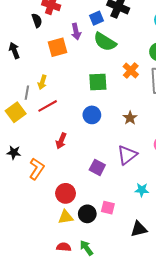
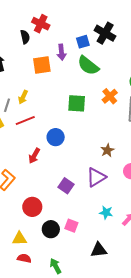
blue circle: (92, 115) -> (56, 137), moved
brown star: (130, 118) -> (107, 150), moved
yellow triangle: (66, 217) -> (19, 239), moved
green arrow: (86, 248) -> (56, 266), moved

